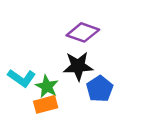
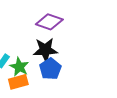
blue pentagon: (100, 89) -> (50, 69), moved

